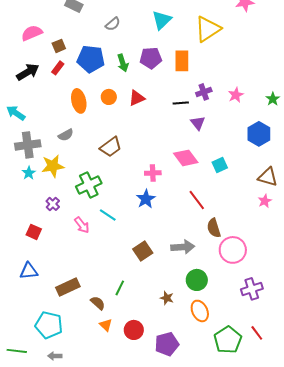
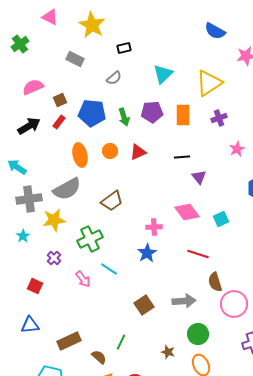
purple cross: (204, 92) -> (219, 118), moved
gray semicircle: (66, 135) -> (67, 189), size x1.8
cyan star: (29, 173) -> (23, 236), moved
red line: (197, 200) -> (198, 254), turned -35

